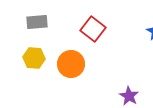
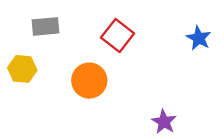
yellow hexagon: (34, 58) -> (22, 69), moved

